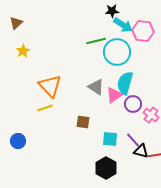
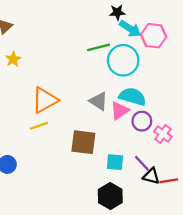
cyan semicircle: (125, 83) -> (133, 97), turned 90
orange triangle: (50, 86) -> (45, 100), turned 45
brown square: (83, 122) -> (83, 142), size x1.6

